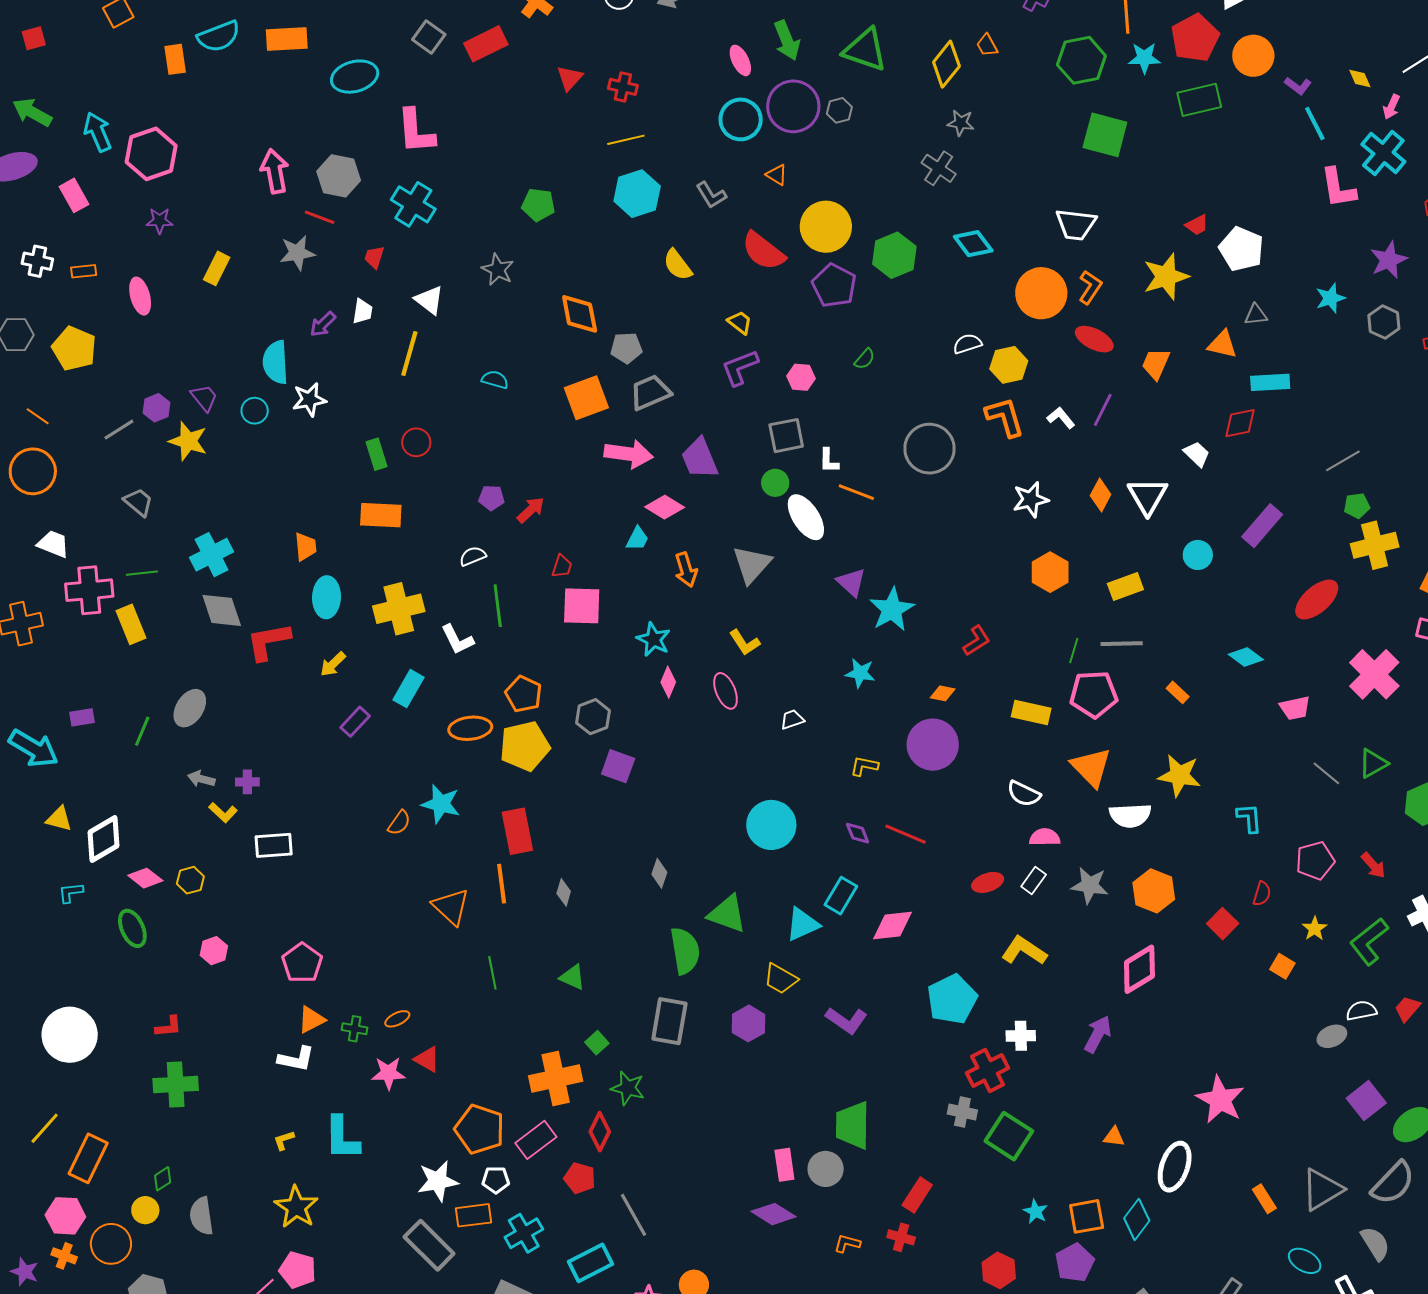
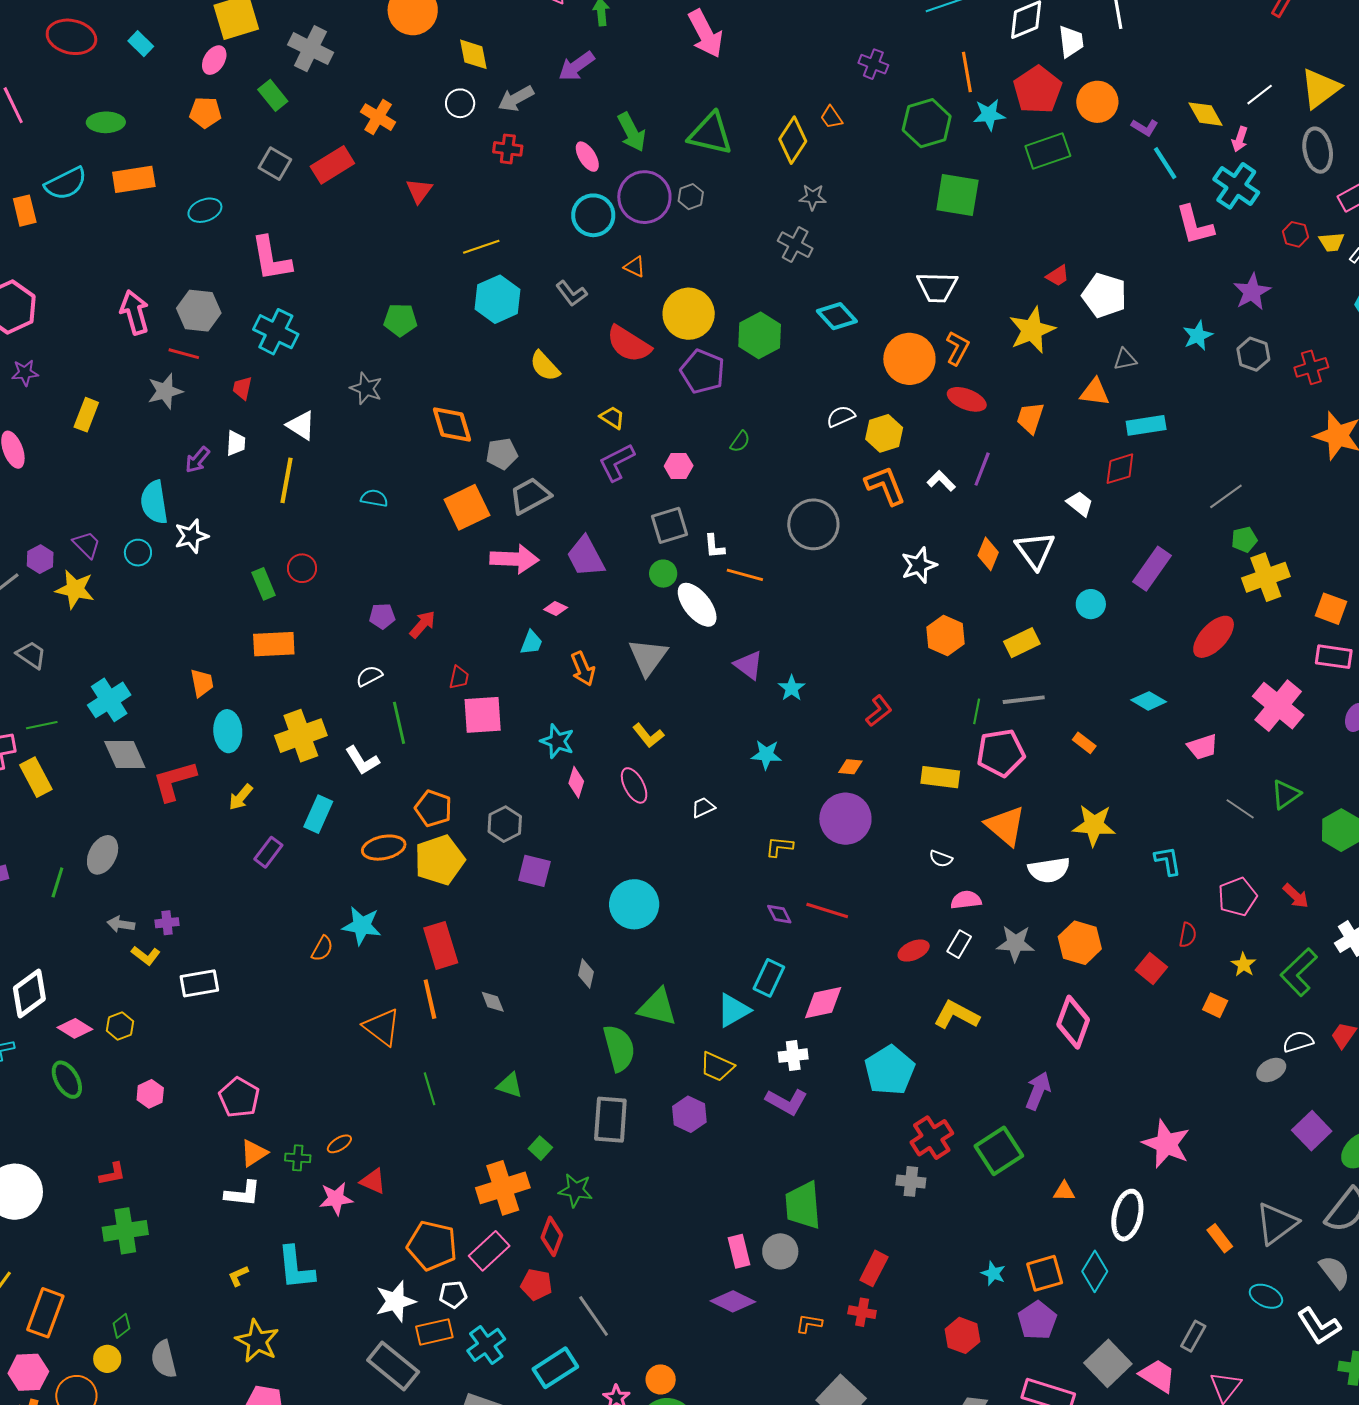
cyan ellipse: (355, 77) -> (205, 210), size x0.7
yellow diamond: (1360, 78) -> (1206, 114), size x1.5
red cross: (623, 87) -> (508, 149), moved
pink diamond: (665, 507) -> (556, 609), size x0.6
cyan star: (892, 609) -> (792, 688), size x0.6
white semicircle: (1024, 794) -> (941, 859), size x0.7
cyan circle: (771, 825) -> (634, 904), moved
gray diamond: (564, 892) -> (493, 1002), turned -32
pink diamond: (1139, 969) -> (1073, 1022), turned -33
white cross: (1021, 1036) -> (793, 1056), moved
green square: (1009, 1136) -> (999, 1151), moved, turned 30

